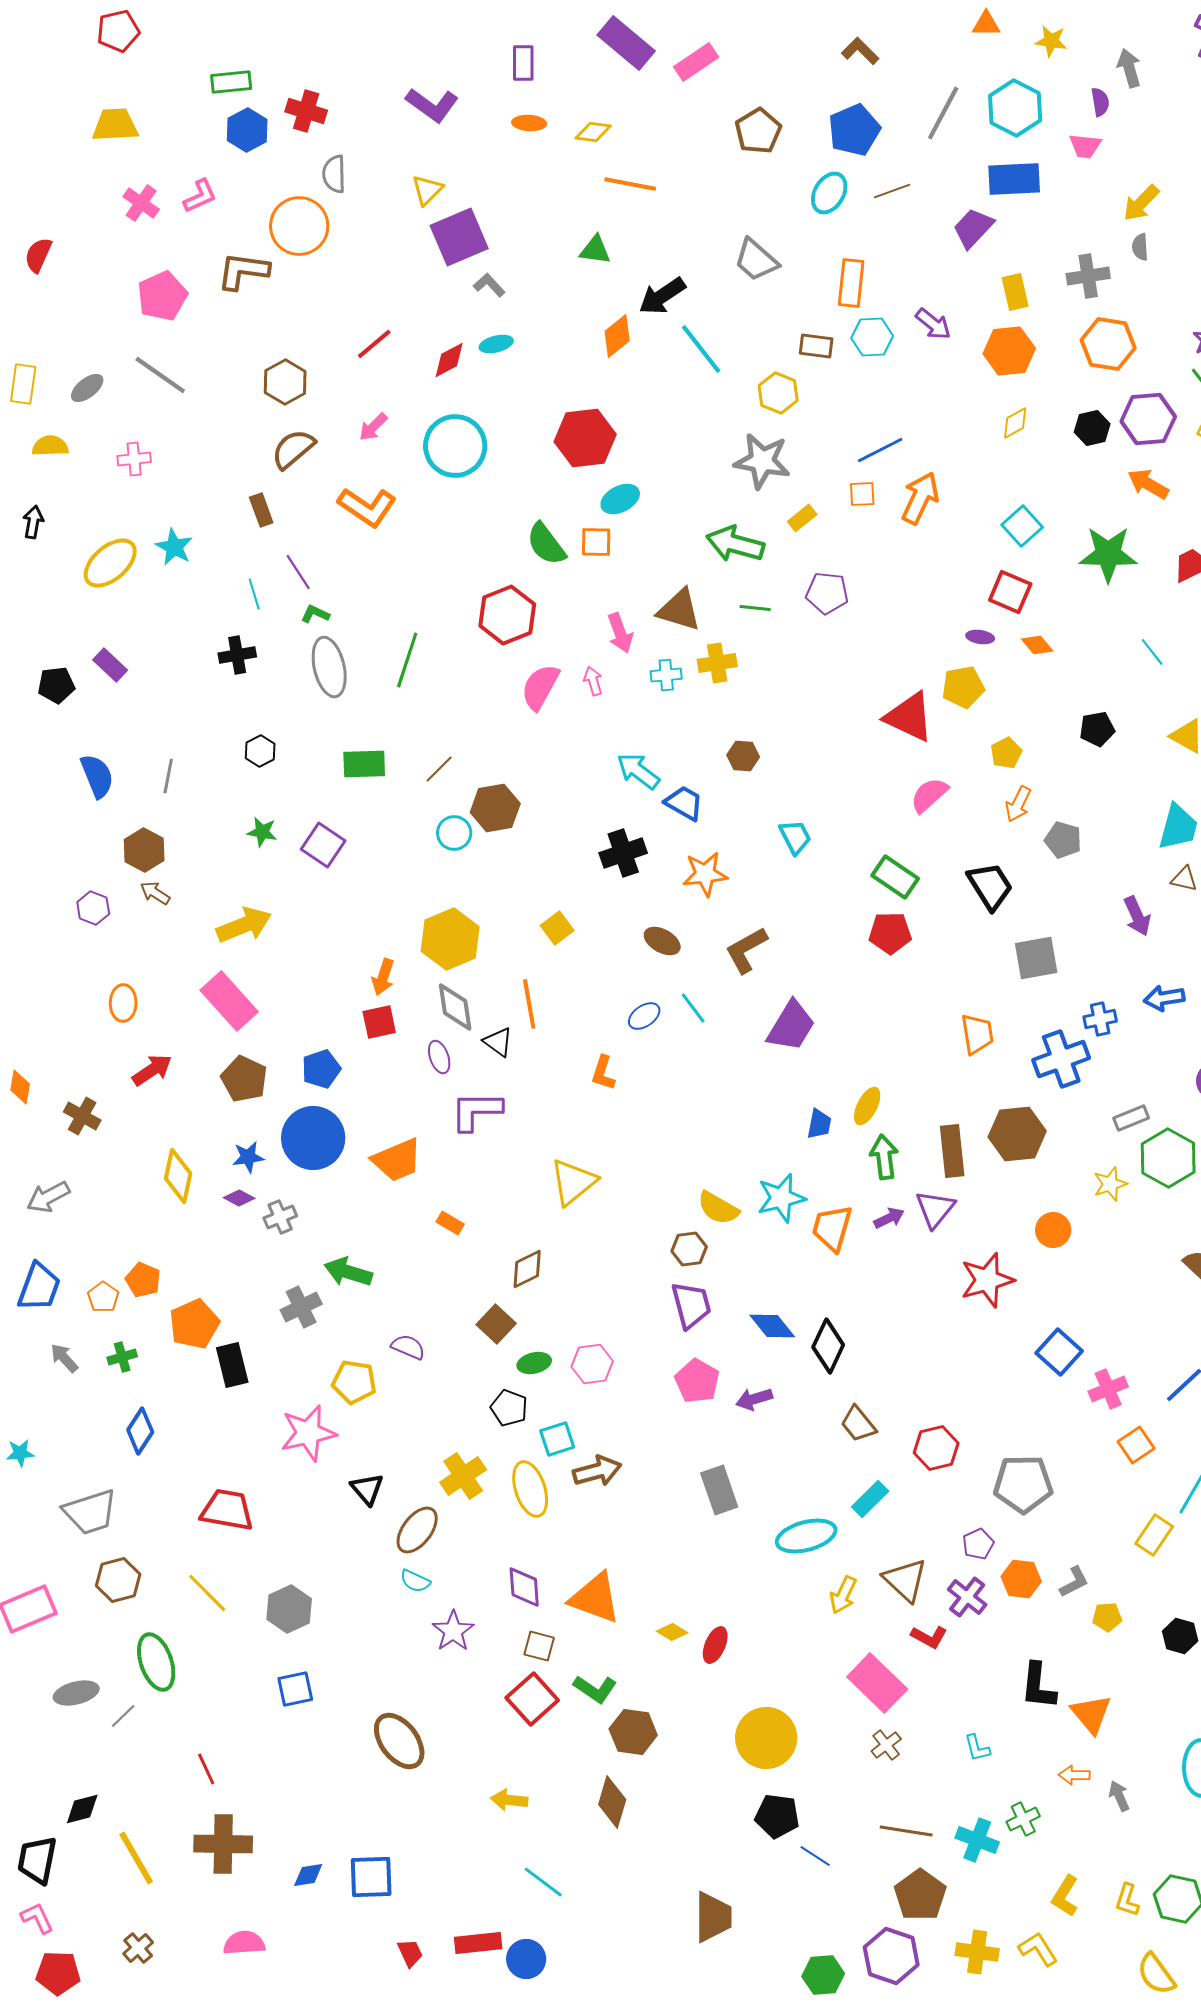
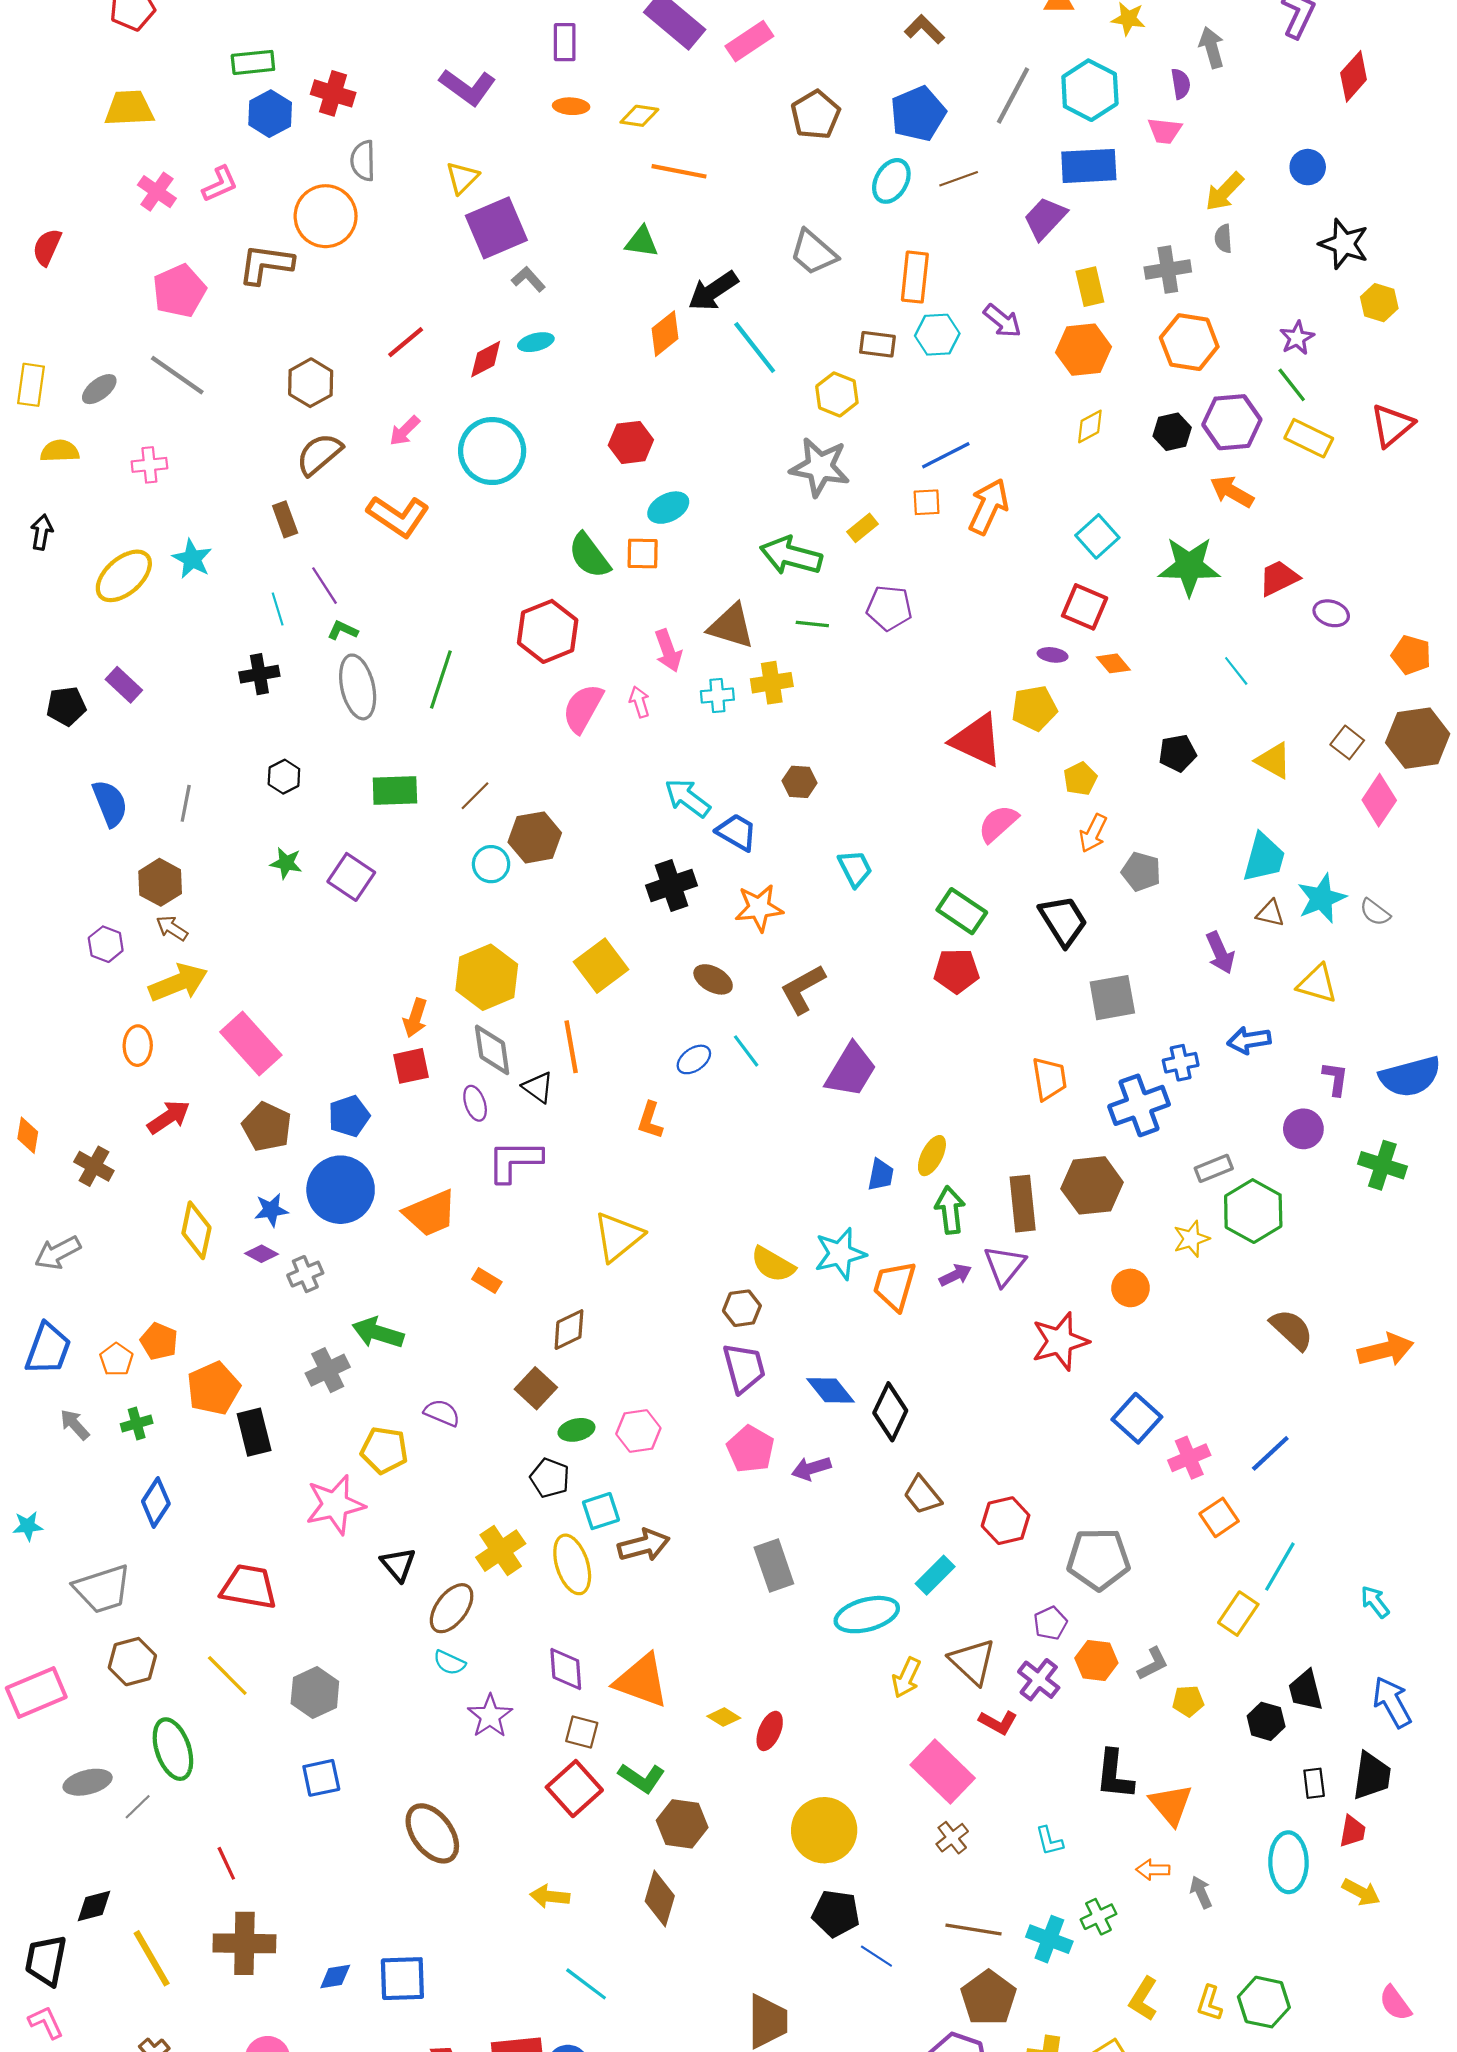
red hexagon: (585, 438) -> (631, 442), size x0.7
yellow arrow: (244, 925) -> (178, 983), moved
yellow square: (557, 928) -> (601, 966), size x1.5

